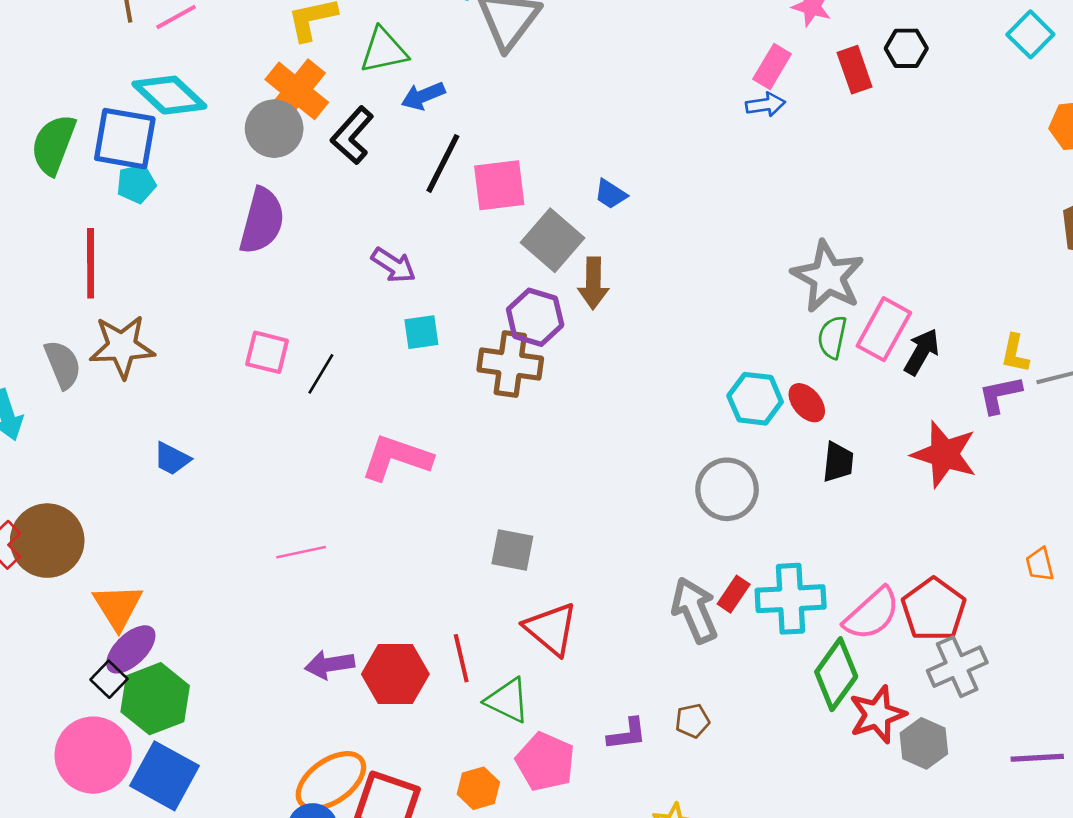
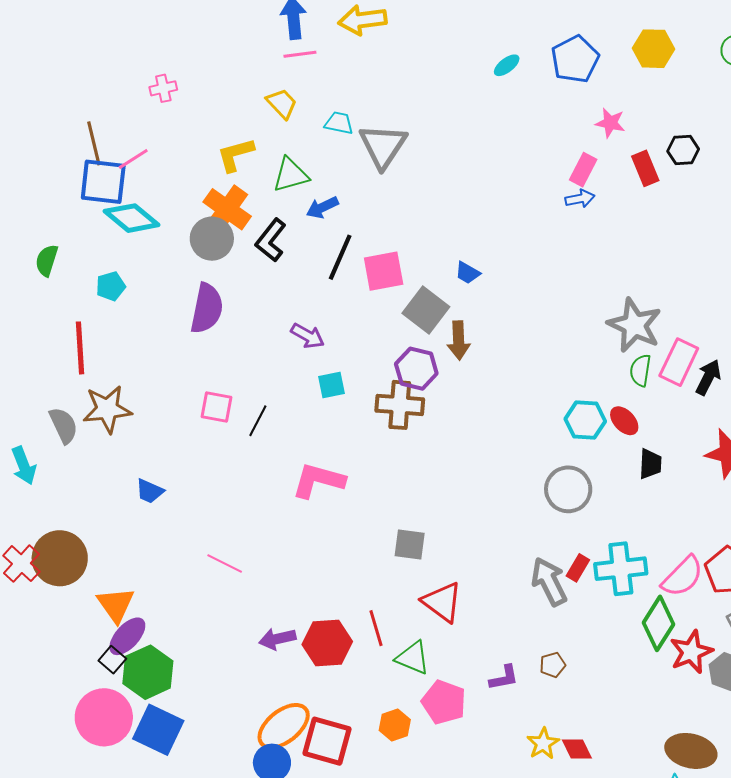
blue square: (125, 139) -> (103, 182), moved
green semicircle: (53, 145) -> (47, 260), size x0.7
pink line: (301, 552) -> (225, 563), moved, turned 42

